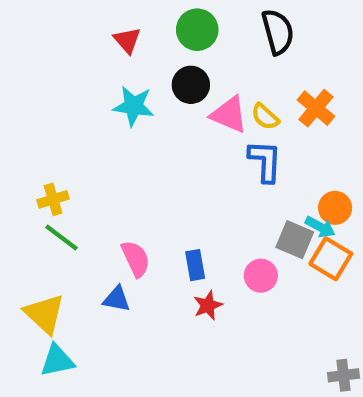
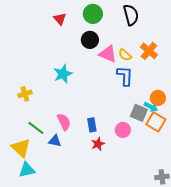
cyan star: (134, 106) -> (63, 74), moved, turned -30
green line: (61, 237) -> (36, 128), moved

